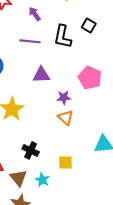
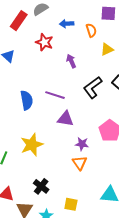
black L-shape: (63, 37) -> (93, 87), turned 30
purple line: (30, 41) -> (55, 95), moved

